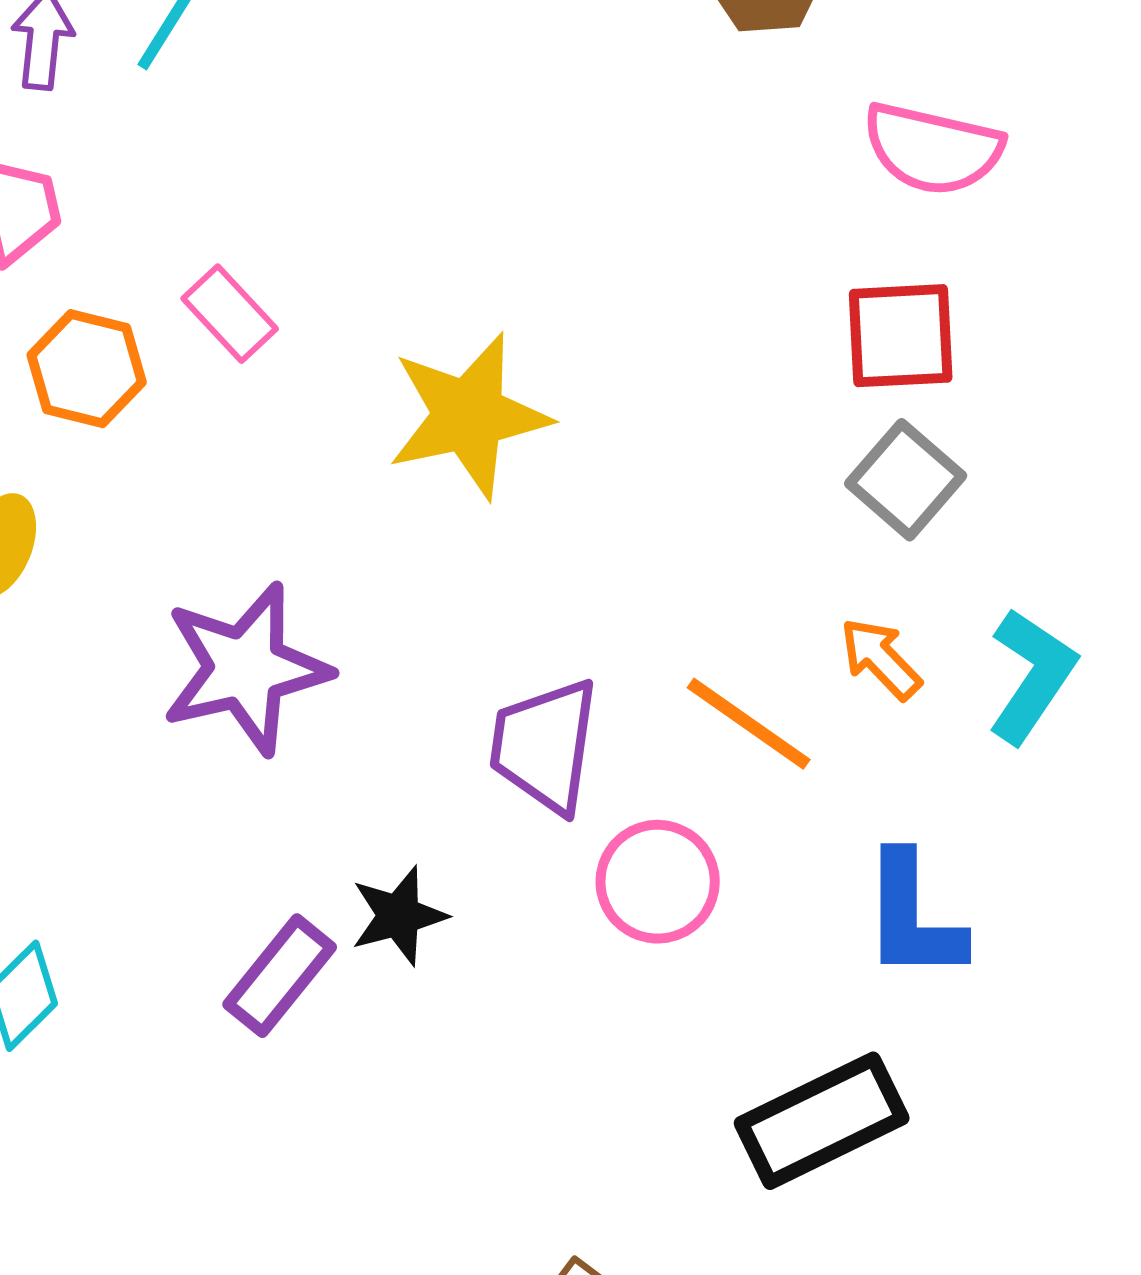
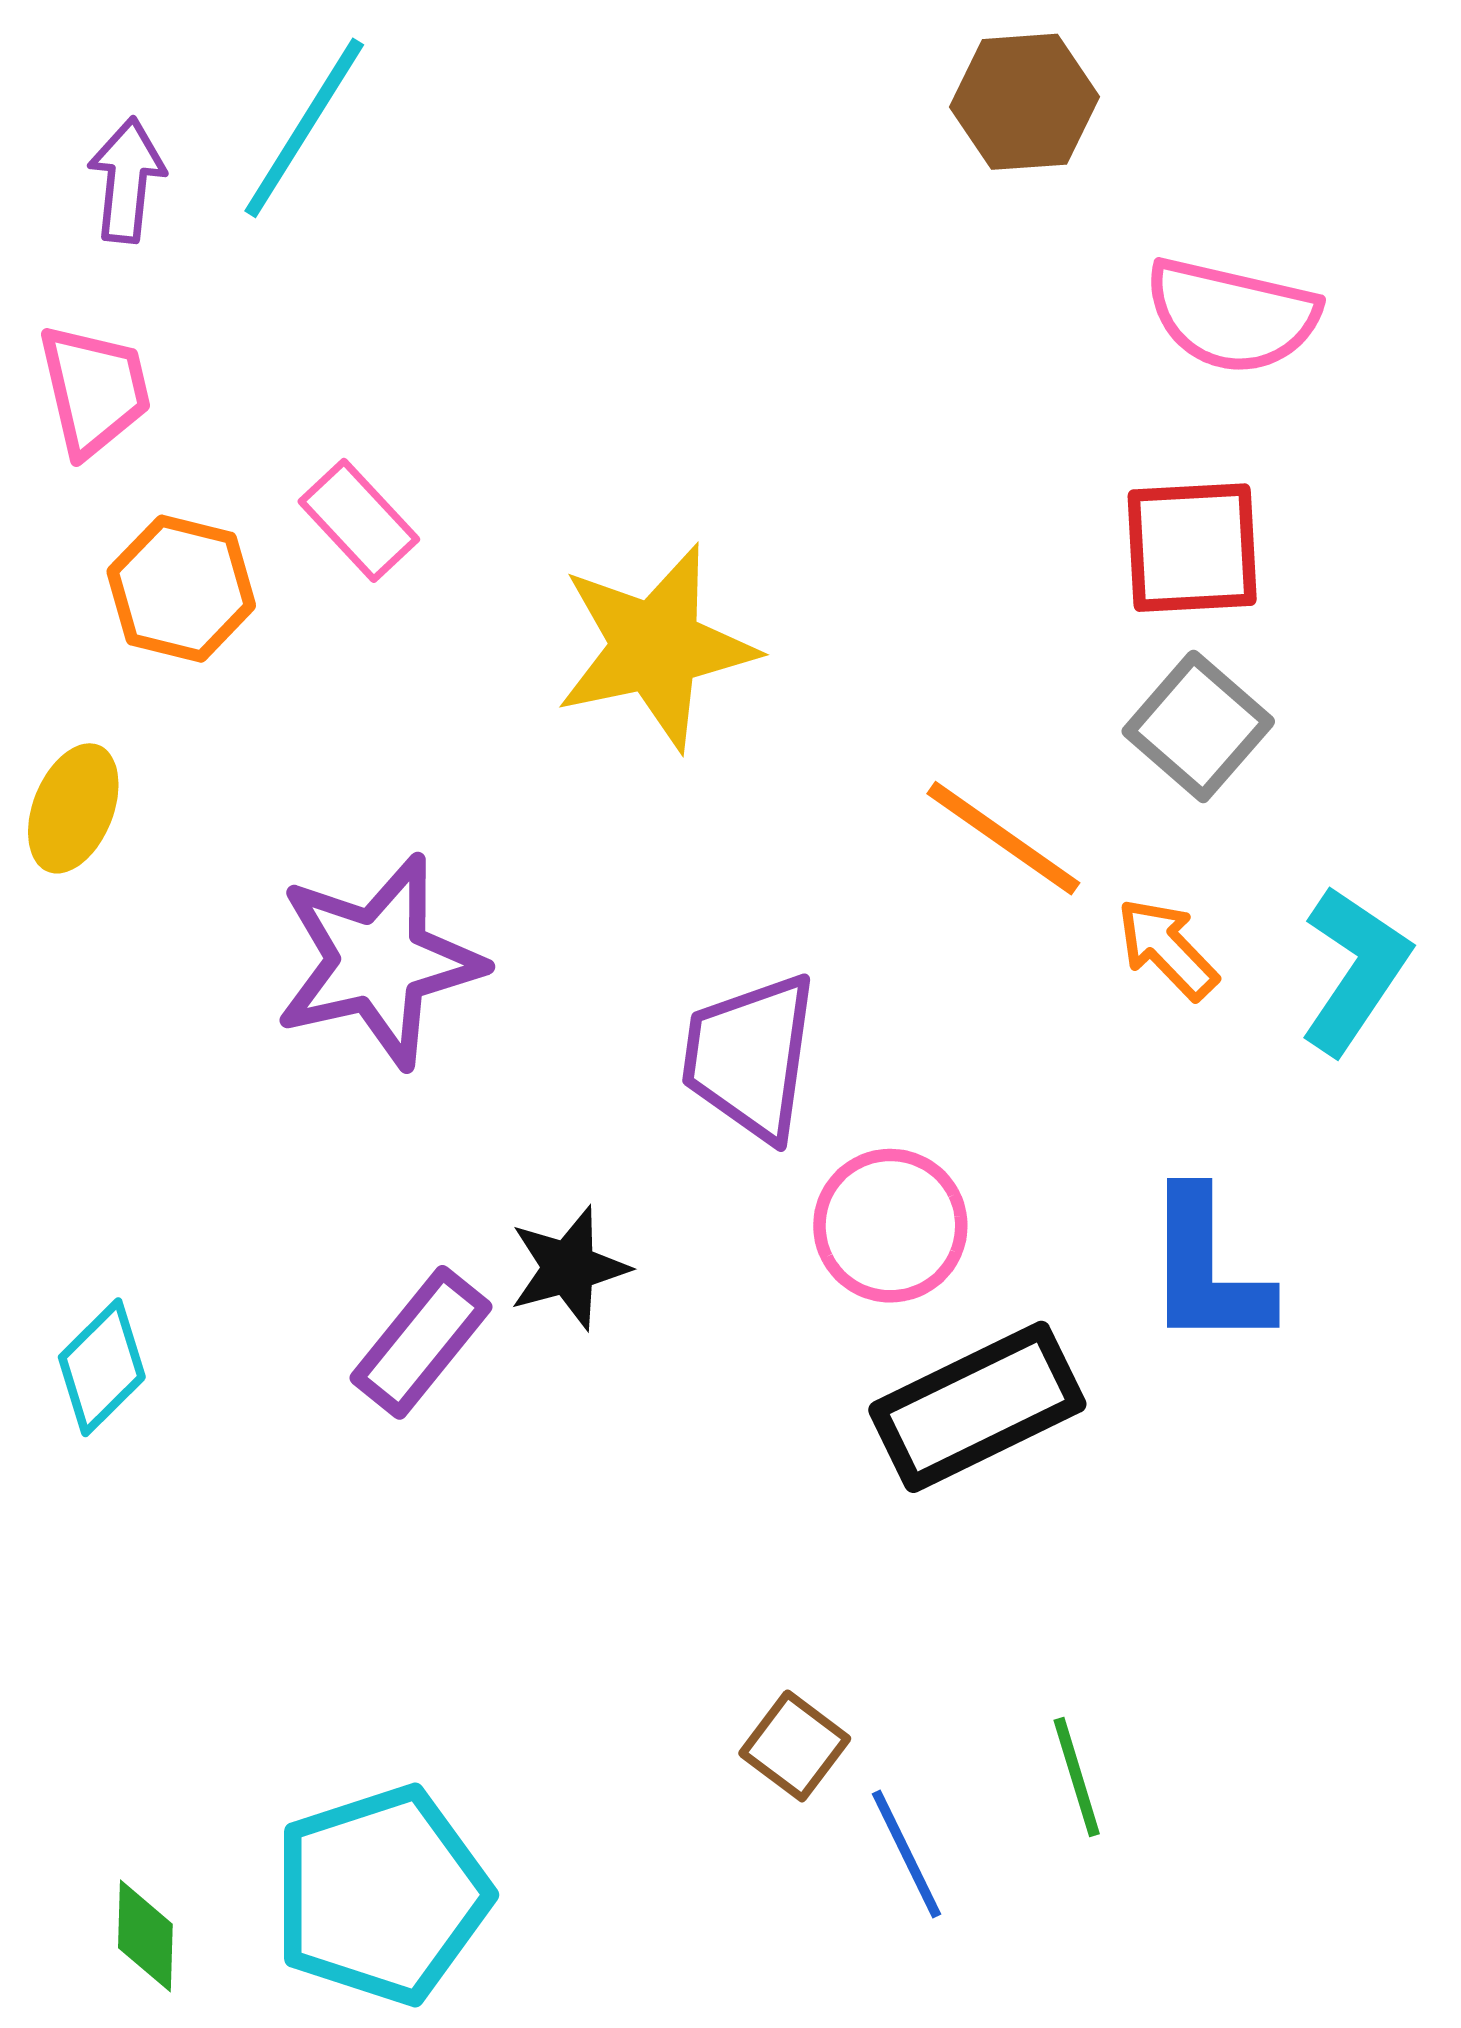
orange line: (749, 724) -> (1003, 838), moved
black rectangle: (822, 1121) -> (977, 1407), moved

